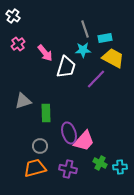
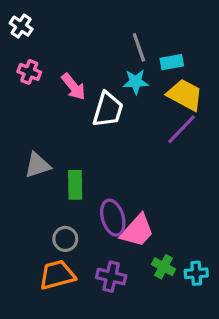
pink cross: (18, 44) -> (29, 72), turned -32
purple line: (96, 79) -> (182, 129), moved

